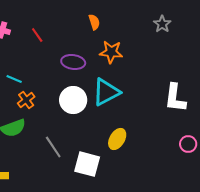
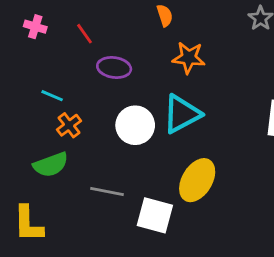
purple ellipse: (73, 62) -> (114, 68), moved
yellow ellipse: (117, 139) -> (197, 180), size x1.4
gray line: (53, 147) -> (107, 191), turned -45

